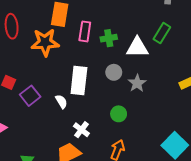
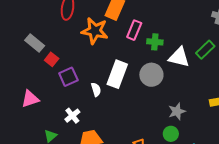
gray circle: (114, 72) -> (151, 75), size x1.5
gray star: (137, 83) -> (177, 111), moved
green circle: (119, 114) -> (171, 134), moved
white cross: (81, 130) -> (72, 116), moved

